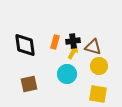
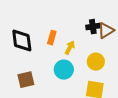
black cross: (73, 41) -> (93, 27), moved
brown triangle: (93, 47) -> (106, 31), moved, turned -48

